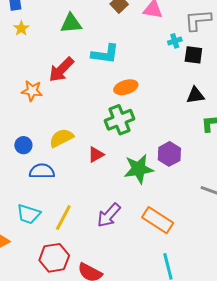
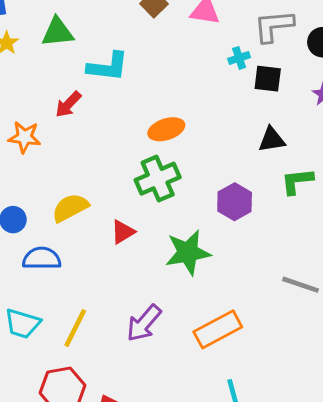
green triangle: (71, 23) -> (58, 32), moved
cyan L-shape: (105, 54) -> (108, 67), moved
red arrow: (61, 70) -> (68, 104), size x0.7
purple hexagon: (169, 154) -> (235, 202), moved
orange rectangle: (158, 220) -> (218, 329), turned -60

